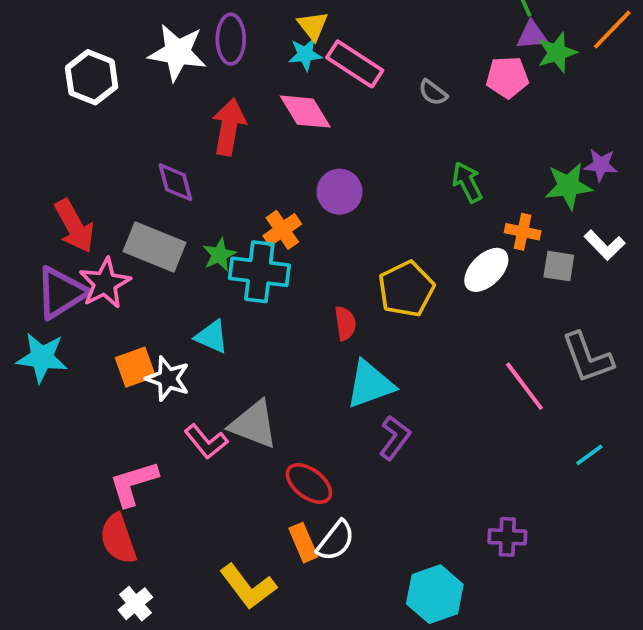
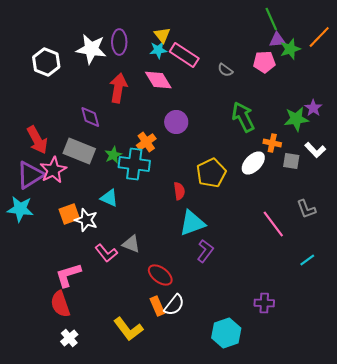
purple star: (601, 165) -> (313, 108), turned 30
green arrow: (467, 182) -> (243, 117), size x1.4
gray L-shape: (587, 358) -> (306, 209), size x0.7
gray triangle: (254, 424) -> (131, 244), size x0.7

